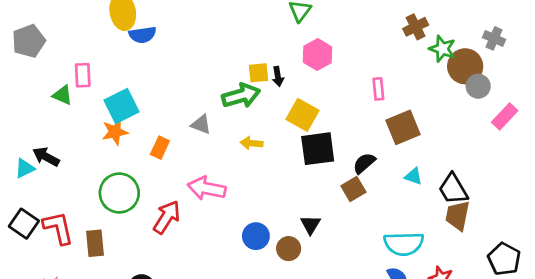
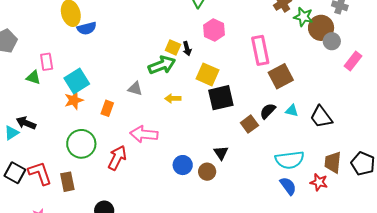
yellow square: (259, 73) -> (173, 47), turned 35
pink rectangle: (378, 89) -> (260, 50), size x1.8
black semicircle: (364, 163) -> (268, 111), moved
brown trapezoid: (458, 215) -> (333, 162), moved

